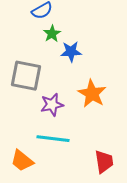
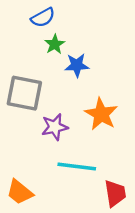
cyan line: (53, 139) -> (77, 167), moved

